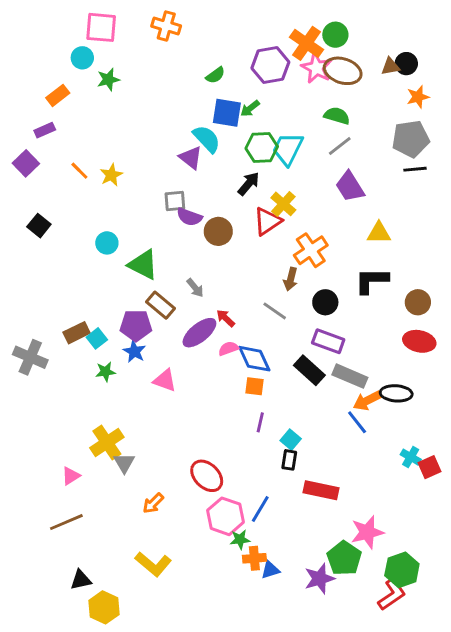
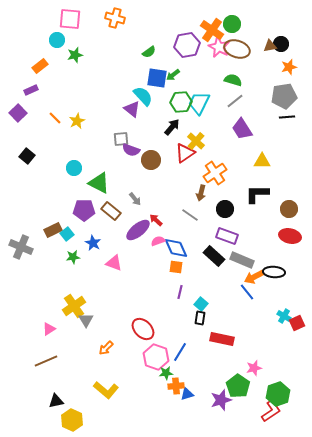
purple pentagon: (136, 325) -> (84, 210), moved
pink star: (367, 532) -> (254, 368), size x0.7

